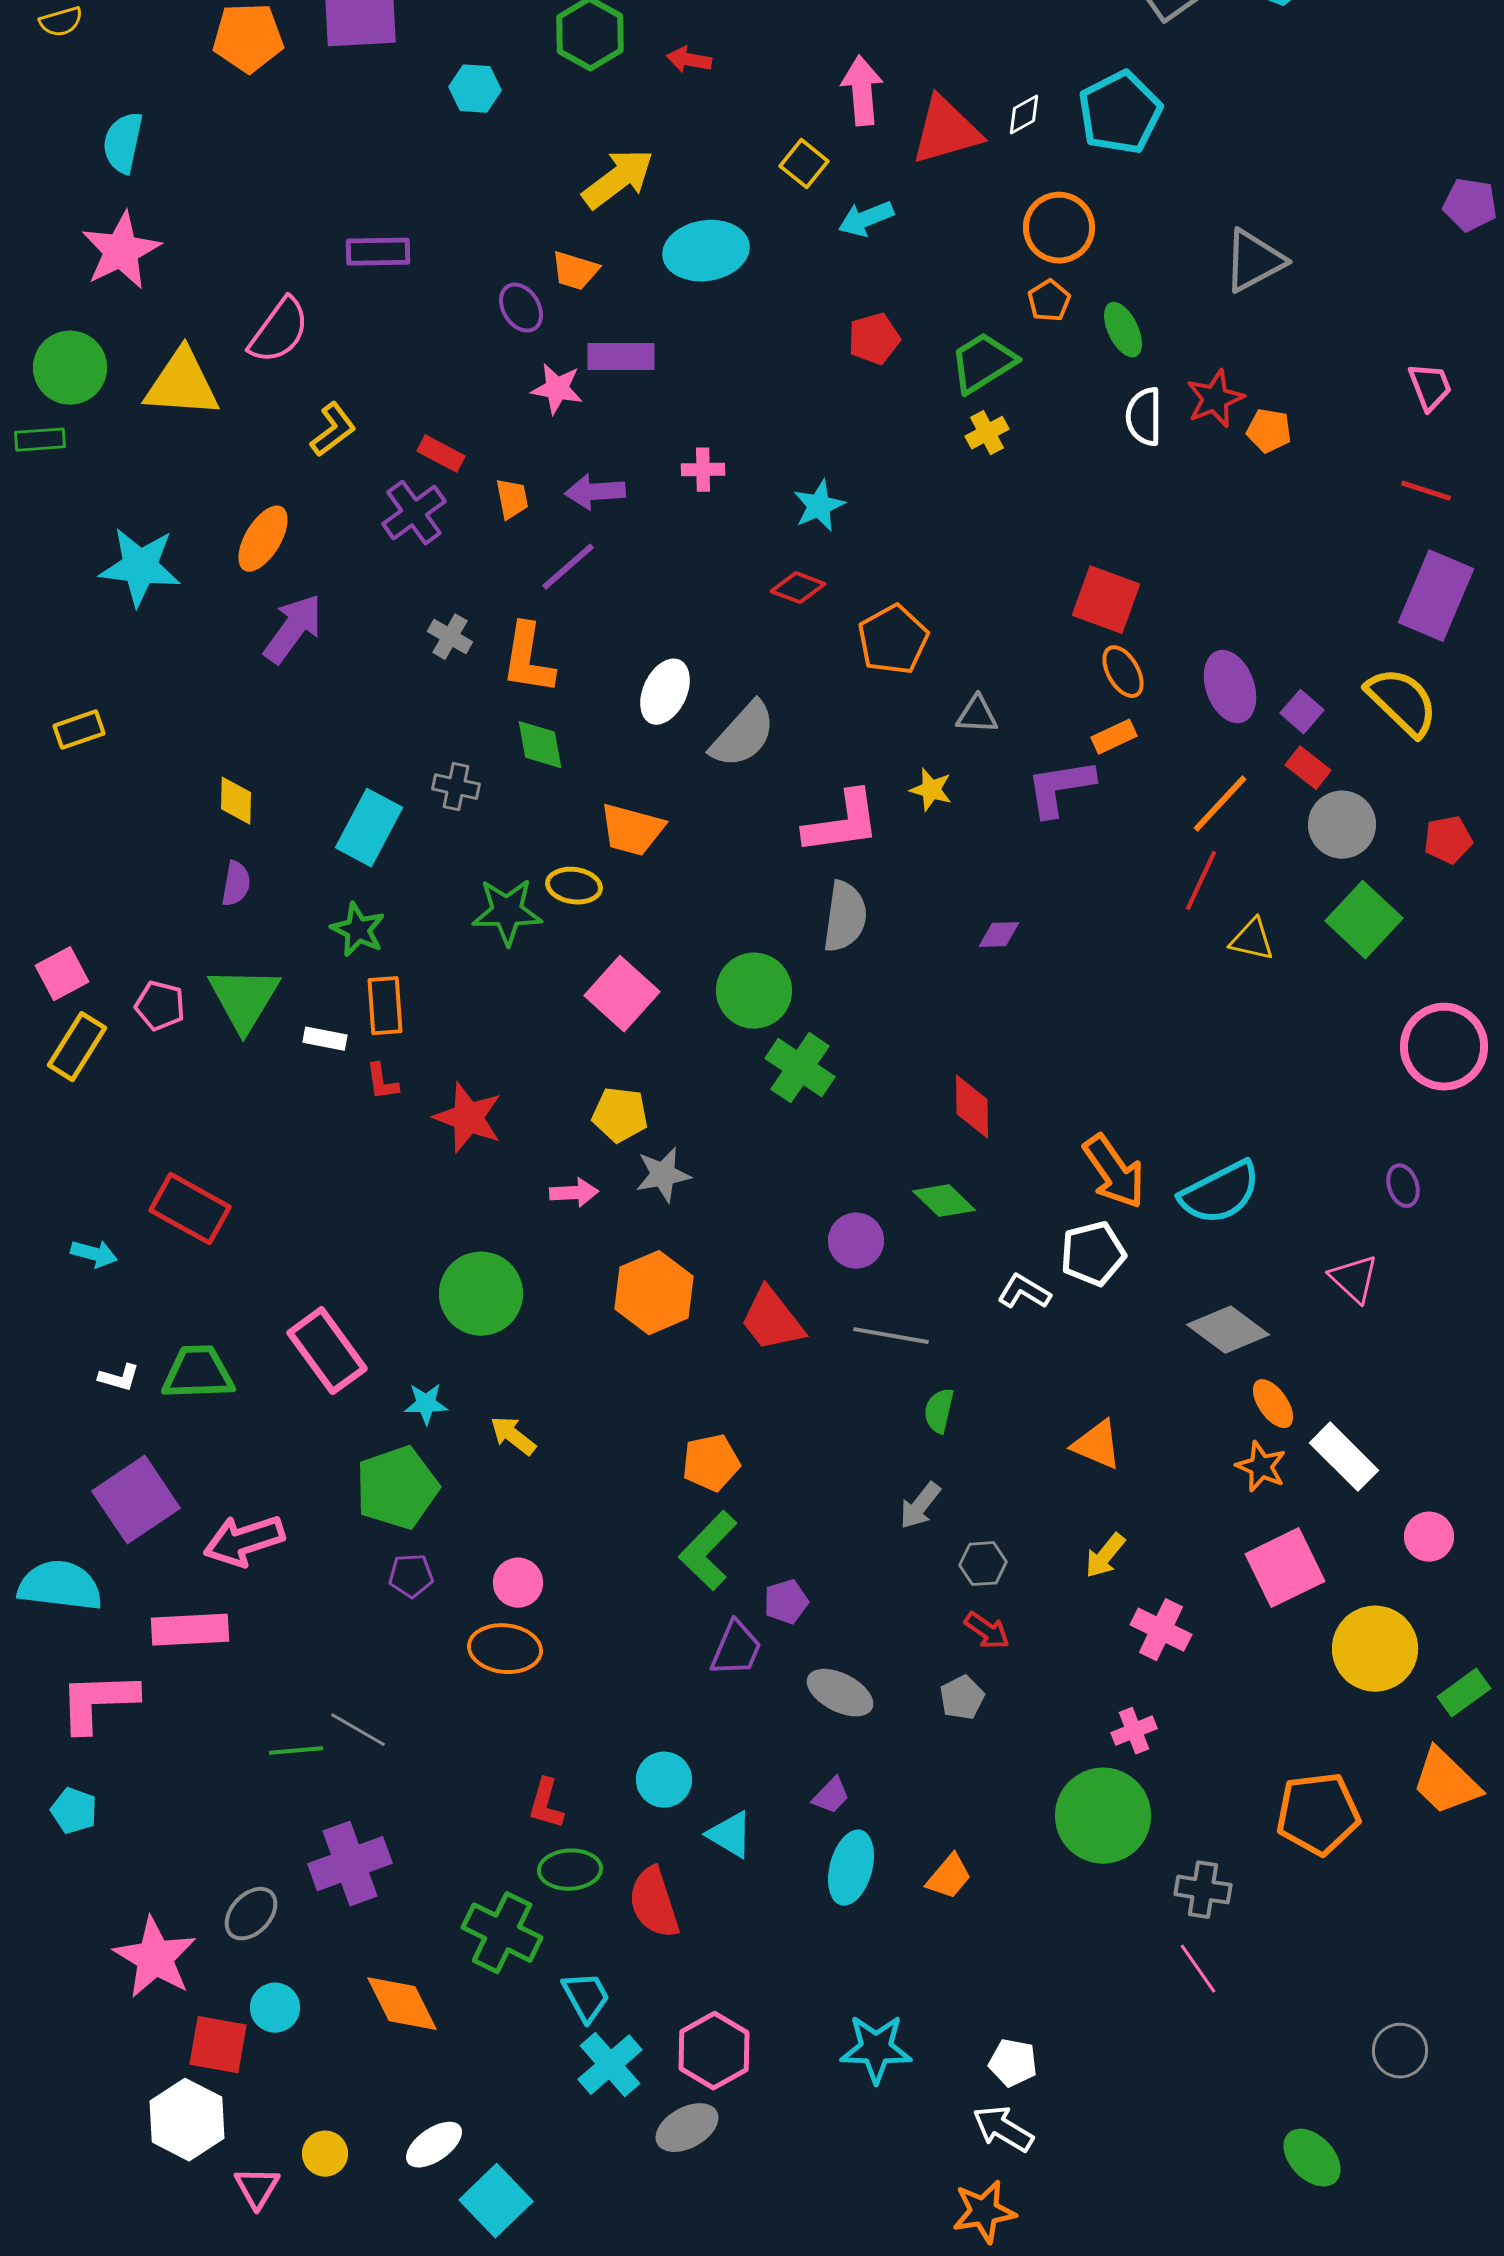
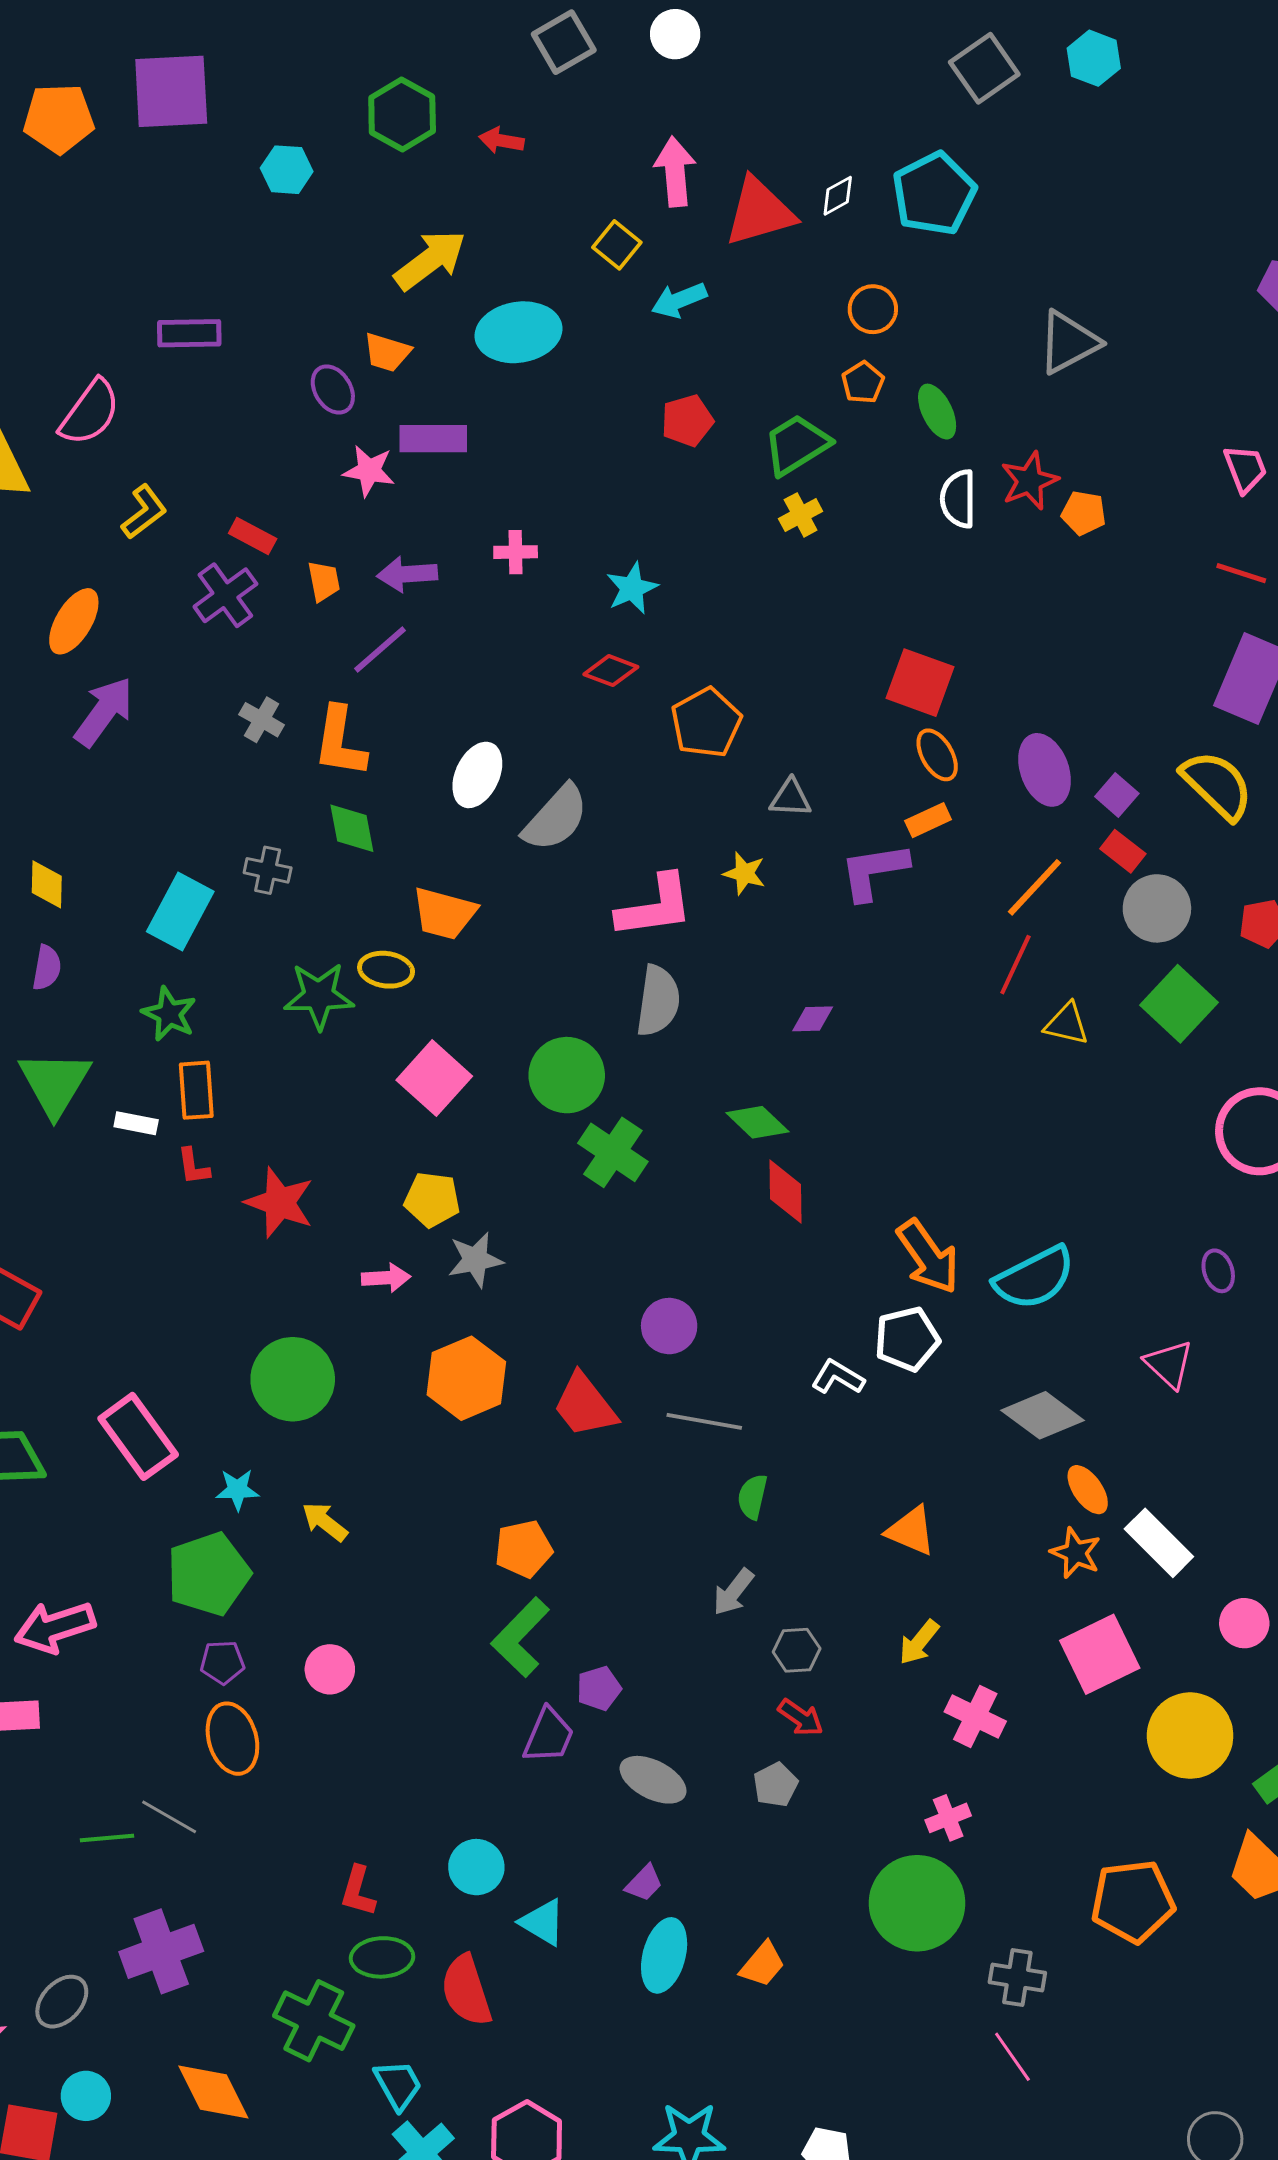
orange circle: (1059, 228) -> (873, 309), size x0.7
green diamond: (944, 1201) -> (757, 1122), moved
orange ellipse: (505, 1649) -> (232, 1739), moved, turned 68

